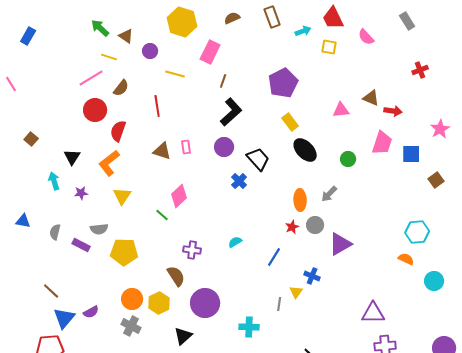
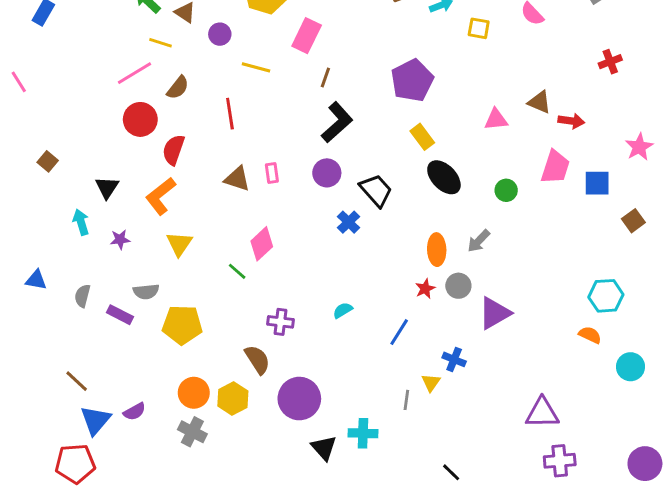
black triangle: (183, 336) -> (324, 448), moved, turned -30

